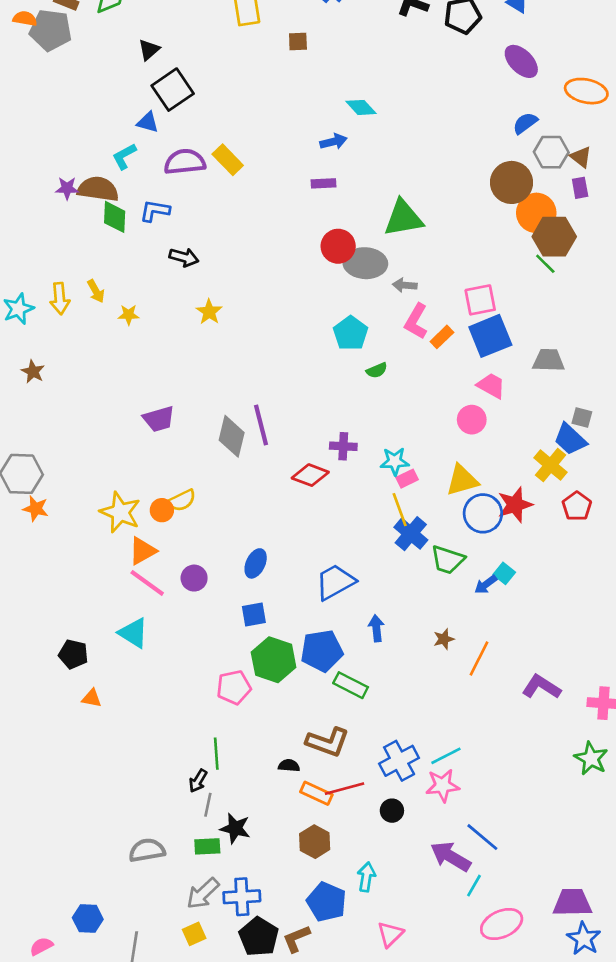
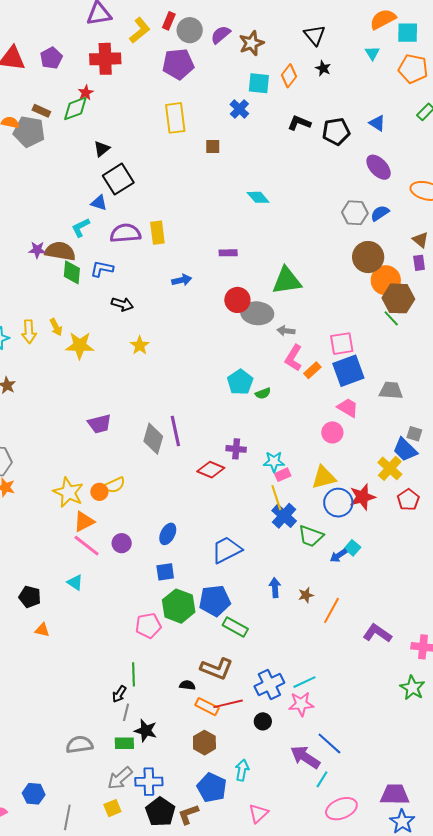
blue arrow: (333, 142) -> (182, 280), moved
gray hexagon: (551, 152) -> (355, 213), moved
yellow rectangle: (228, 160) -> (157, 233), turned 35
yellow star: (129, 315) -> (80, 345), size x1.8
cyan pentagon: (351, 333) -> (240, 382), moved
blue arrow: (376, 628) -> (275, 588), moved
cyan triangle: (133, 633) -> (75, 582), size x0.7

